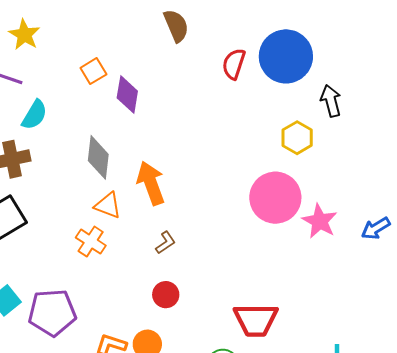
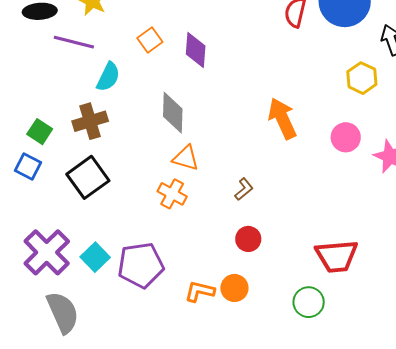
orange square: (93, 71) -> (150, 40), moved
orange arrow: (151, 183) -> (282, 118), moved
pink circle: (275, 198) -> (346, 137), size x0.6

